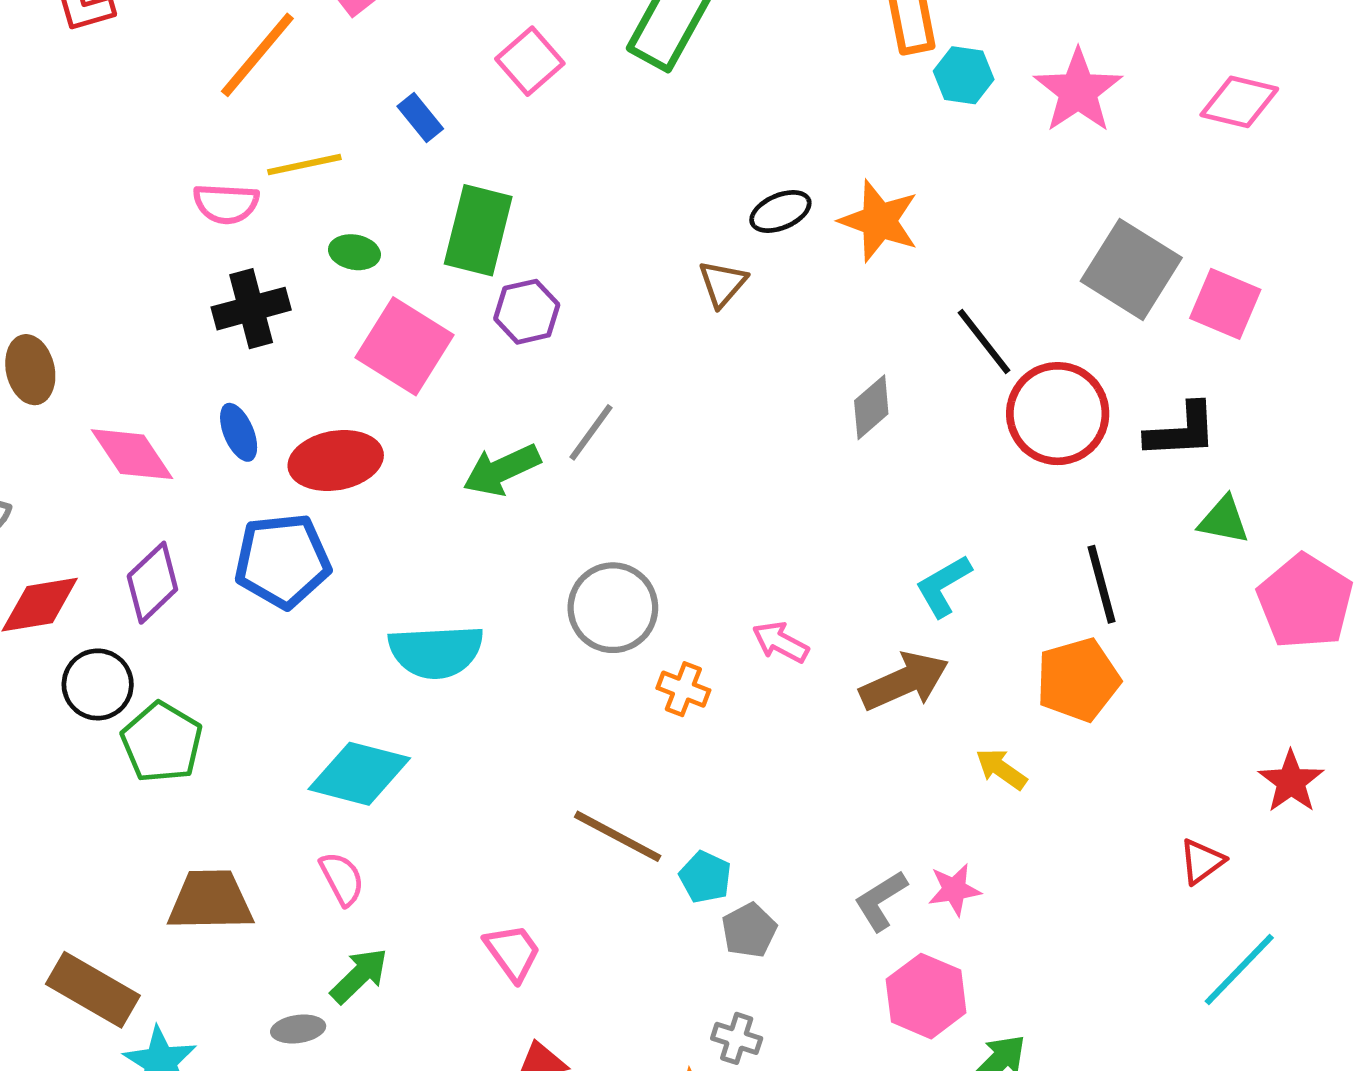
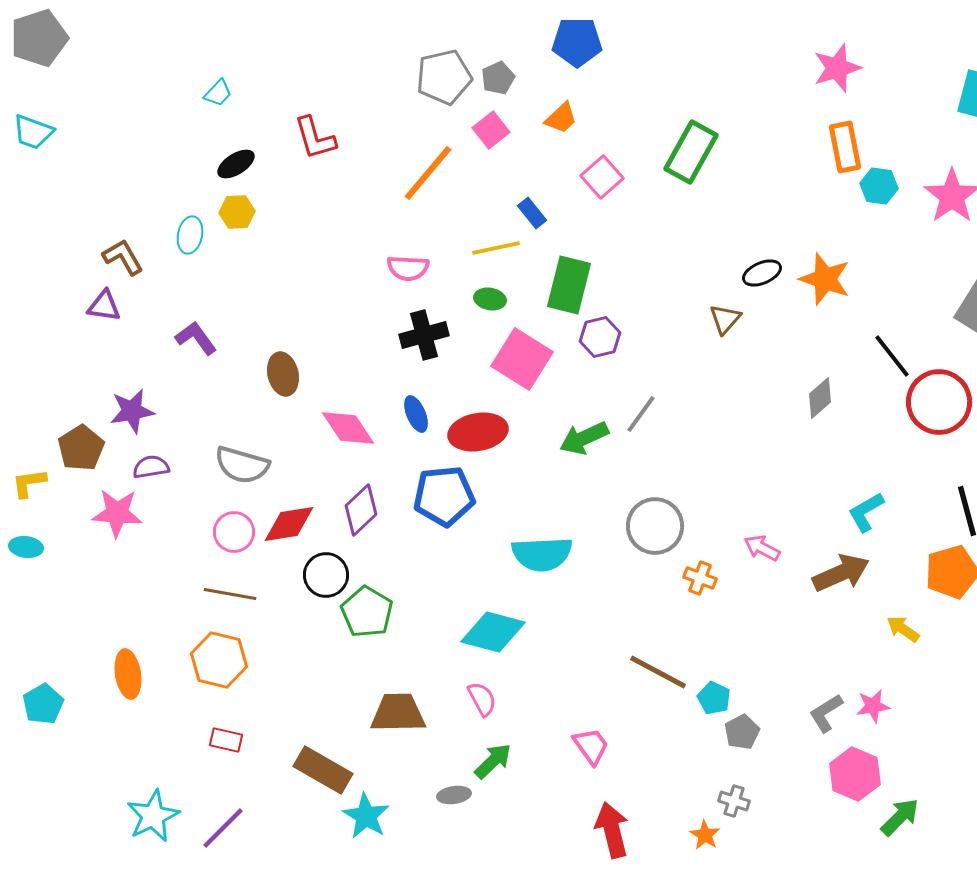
yellow line: (304, 165) -> (496, 248), moved

